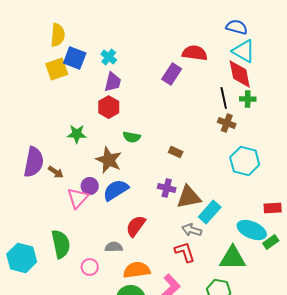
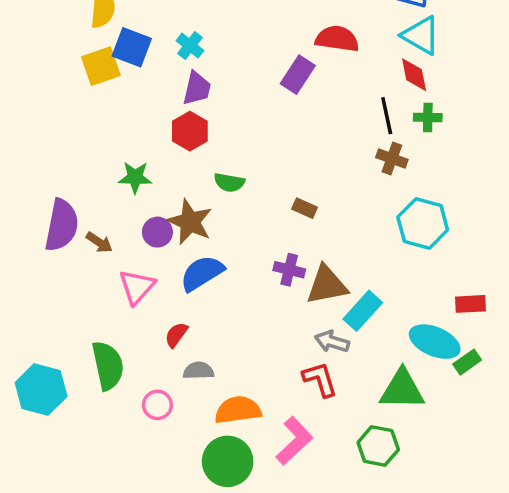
red diamond: (240, 74) -> (414, 75), size x0.7
purple circle: (90, 186) -> (157, 232), moved
red semicircle: (136, 226) -> (176, 335), moved, size x0.7

